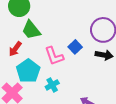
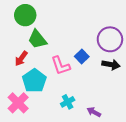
cyan cross: (52, 85) -> (68, 102), moved

